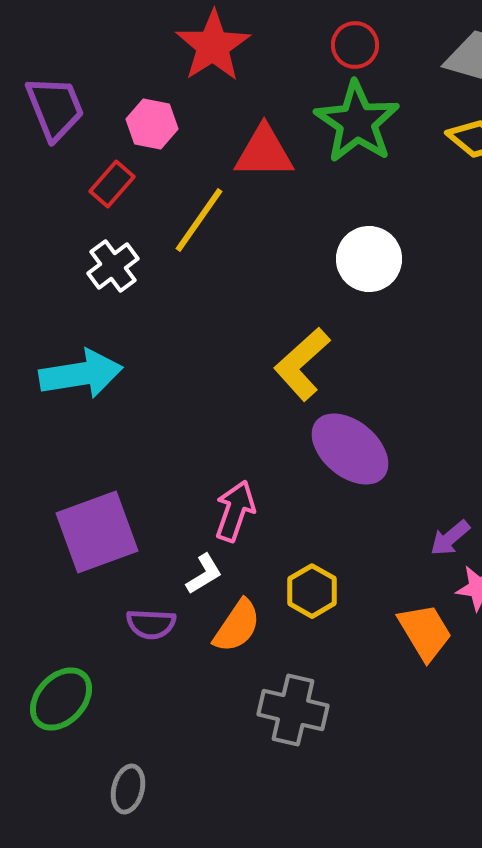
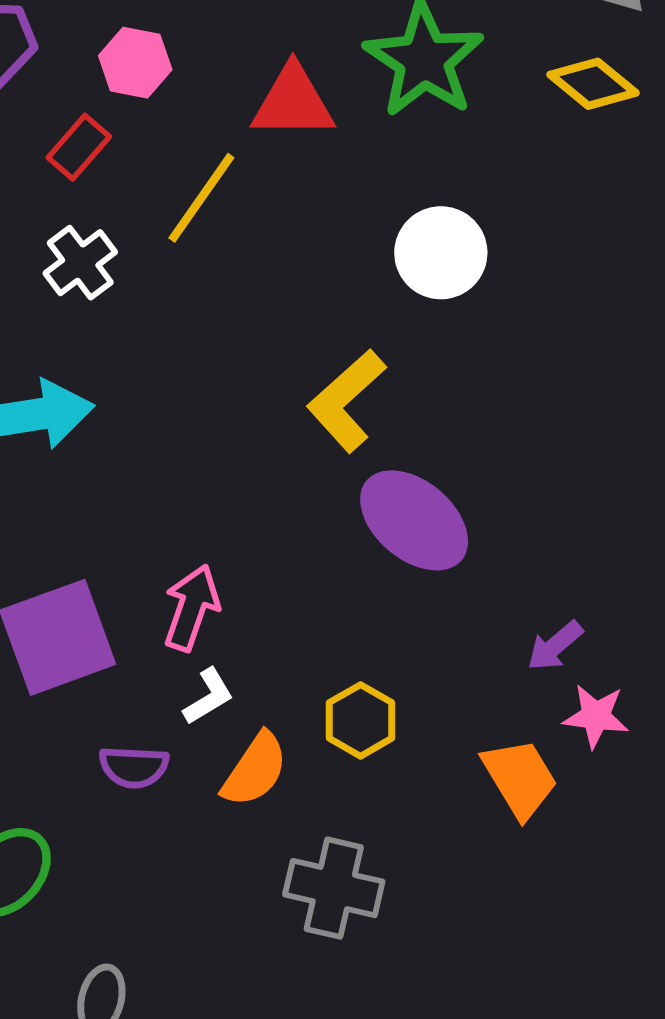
pink arrow: (235, 511) -> (192, 608), moved

